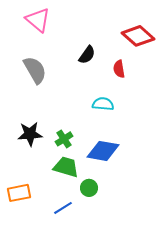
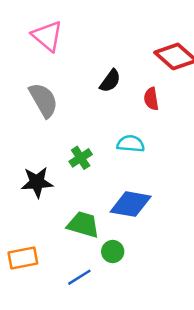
green cross: (64, 139) -> (81, 158), moved

